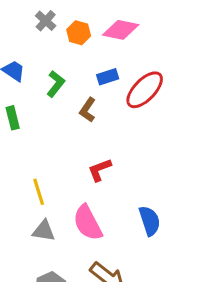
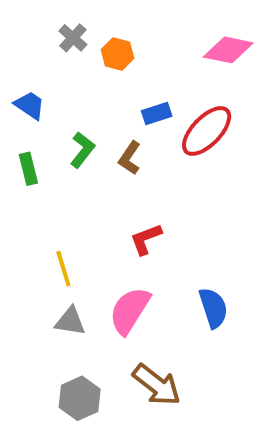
pink diamond: (121, 30) -> (228, 50), moved
green L-shape: (56, 84) -> (82, 150), moved
pink semicircle: (88, 223) -> (130, 311), turned 60

